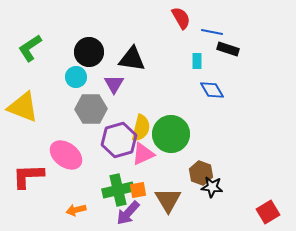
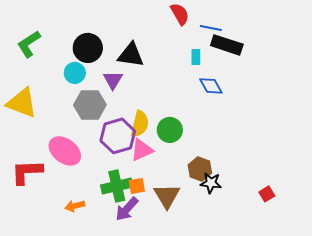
black rectangle: (228, 49) -> (227, 45), size x1.4
green circle: (171, 134) -> (170, 130), size x0.7
red square: (268, 212) -> (267, 194), moved, size x0.7

